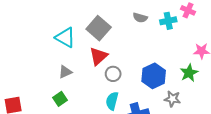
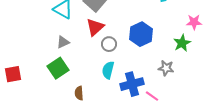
blue hexagon: (154, 76) -> (141, 34), moved
green square: (60, 99) -> (58, 68), size x1.5

